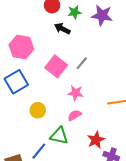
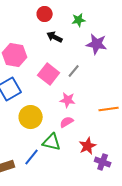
green star: (74, 12) -> (79, 20), moved
purple star: (102, 15) -> (97, 44), moved
yellow circle: (38, 110) -> (31, 117), size x1.5

